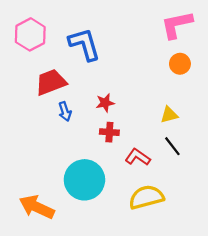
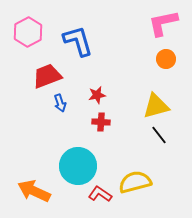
yellow triangle: (169, 115) -> (156, 106), size x1.6
red L-shape: (138, 157) -> (100, 194), moved

